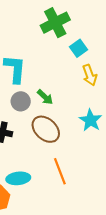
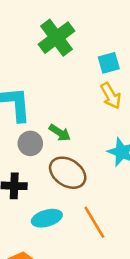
cyan square: (78, 48) -> (109, 63), moved, turned 30
cyan ellipse: (18, 178) -> (47, 218), moved

